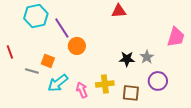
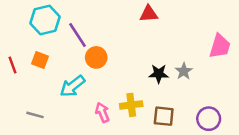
orange square: (48, 61) -> (40, 60), moved
gray line: (32, 71) -> (35, 115), moved
purple circle: (158, 81) -> (209, 119), moved
cyan arrow: (58, 83) -> (72, 86), moved

